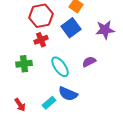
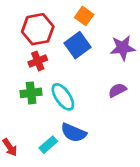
purple semicircle: (89, 62) -> (117, 90), moved
green cross: (24, 64) -> (31, 93), moved

